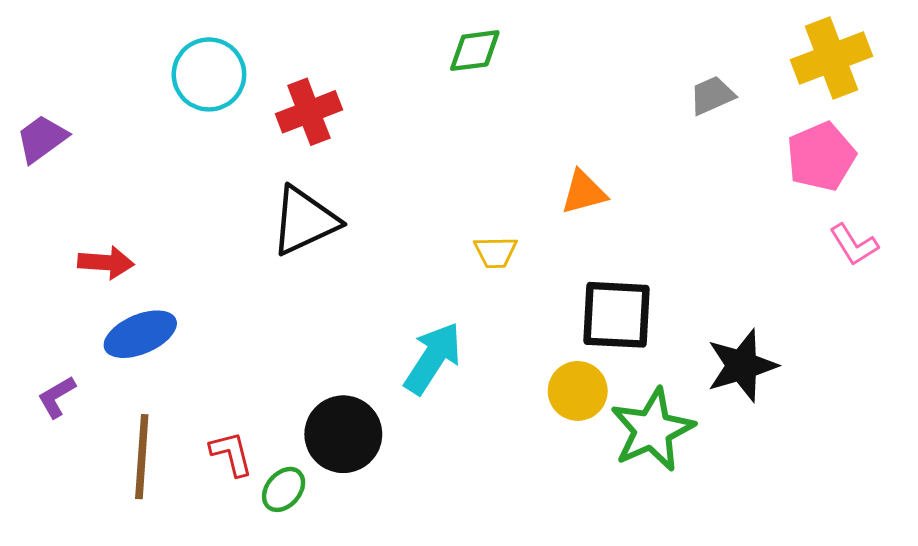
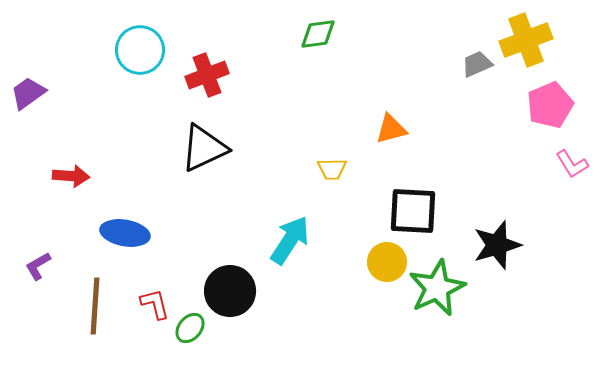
yellow cross: (831, 58) -> (526, 40), moved
blue ellipse: (140, 334) -> (125, 233), moved, turned 33

